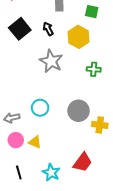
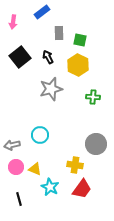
green square: (92, 12) -> (80, 40), moved
gray star: (51, 61) -> (51, 89), turned 30
gray circle: (79, 111) -> (96, 144), moved
yellow cross: (100, 125) -> (75, 165), moved
cyan star: (51, 172) -> (50, 187), moved

